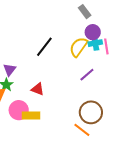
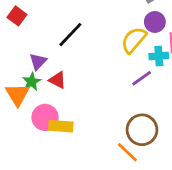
cyan cross: (95, 43) -> (159, 56), moved
black line: (44, 47) -> (70, 35), moved
red triangle: (38, 89) -> (57, 80), moved

